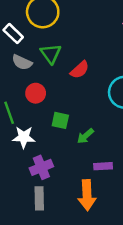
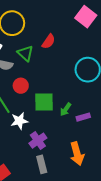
red semicircle: (80, 70) -> (48, 41), moved
green square: (60, 120) -> (44, 102), size x1.5
purple rectangle: (103, 166) -> (83, 117), moved

